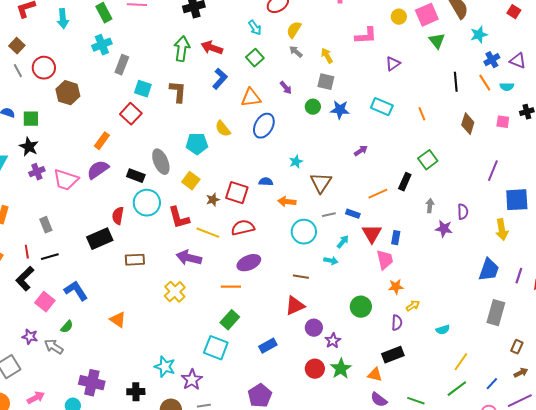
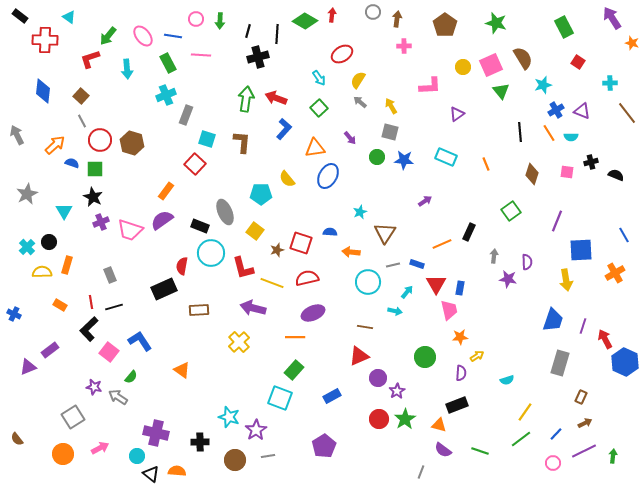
red circle: (44, 68) -> (100, 140), moved
green square: (428, 160) -> (511, 211), moved

